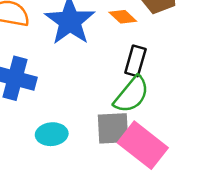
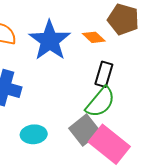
gray square: (113, 128) -> (85, 130), turned -36

